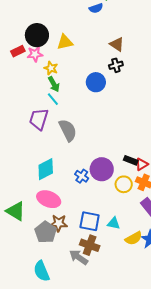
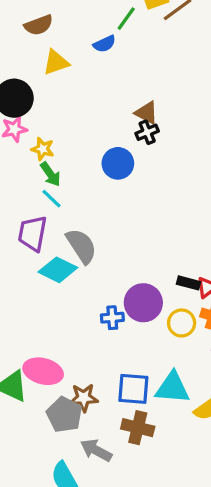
yellow triangle: (65, 42) -> (56, 62), moved
brown triangle: (117, 44) -> (147, 113), moved
cyan diamond: (46, 169) -> (58, 270), moved, turned 60
blue cross: (82, 176) -> (112, 318), turned -32
pink ellipse: (49, 199) -> (43, 371), moved
cyan triangle: (114, 223) -> (172, 388), size x1.6
gray arrow: (79, 257) -> (96, 450), moved

